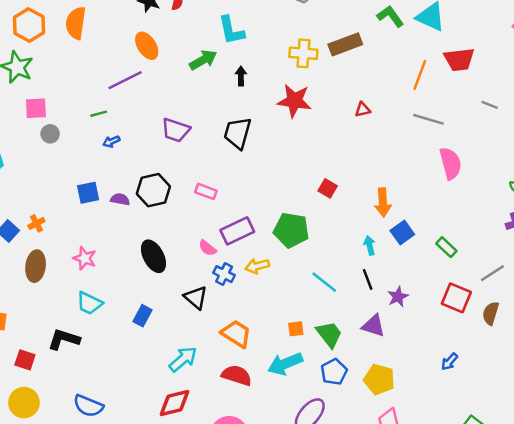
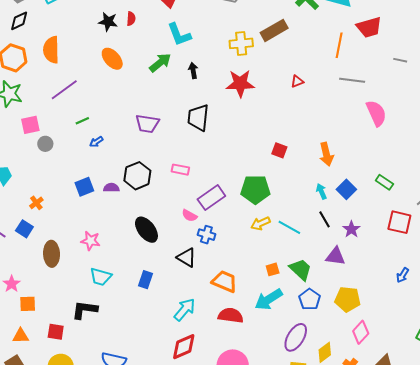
purple line: (125, 80) -> (64, 90), moved
orange cross: (36, 223) -> (36, 203), moved
blue square: (402, 233) -> (346, 189), moved
yellow arrow: (257, 266) -> (260, 223), moved

